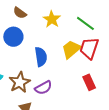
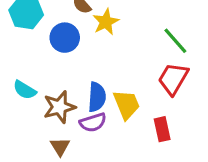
yellow star: (52, 19) -> (106, 22), moved
yellow trapezoid: (71, 49) -> (127, 104), moved, turned 95
blue semicircle: (41, 57) -> (97, 97), moved

